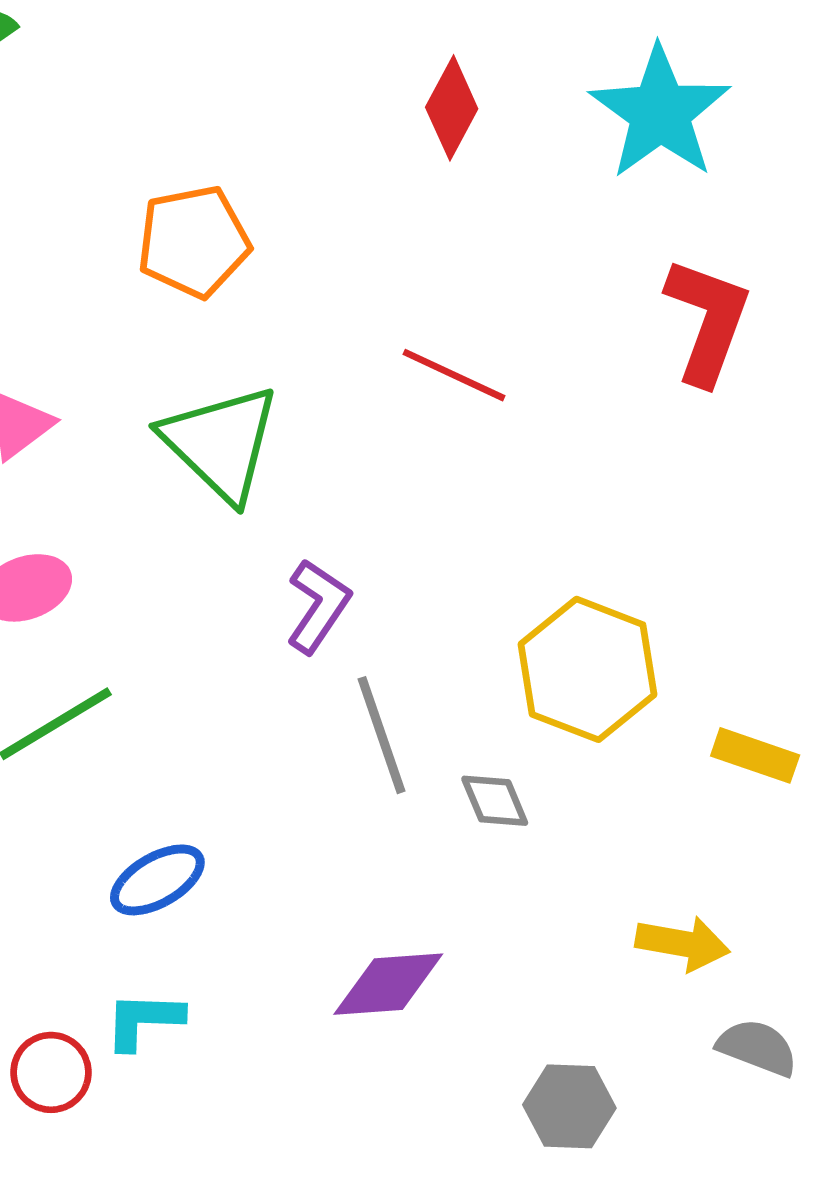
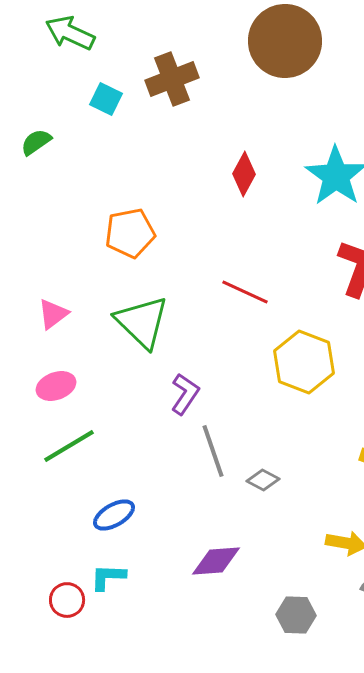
yellow hexagon: (588, 669) -> (304, 362), moved
gray diamond: (495, 801) -> (263, 480), turned -40

